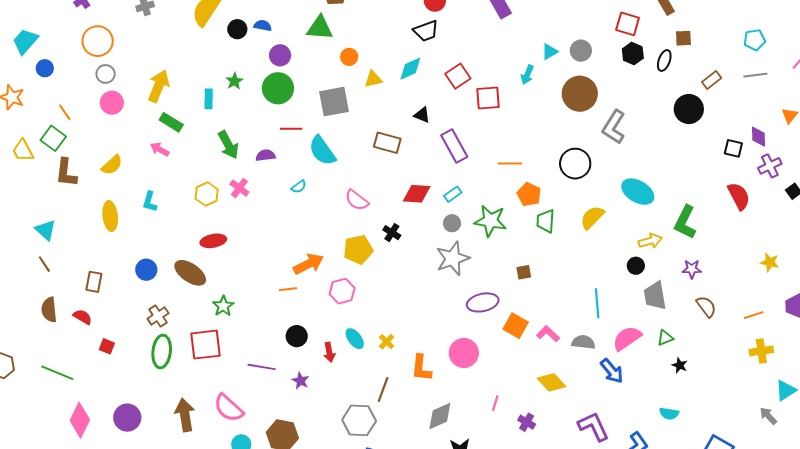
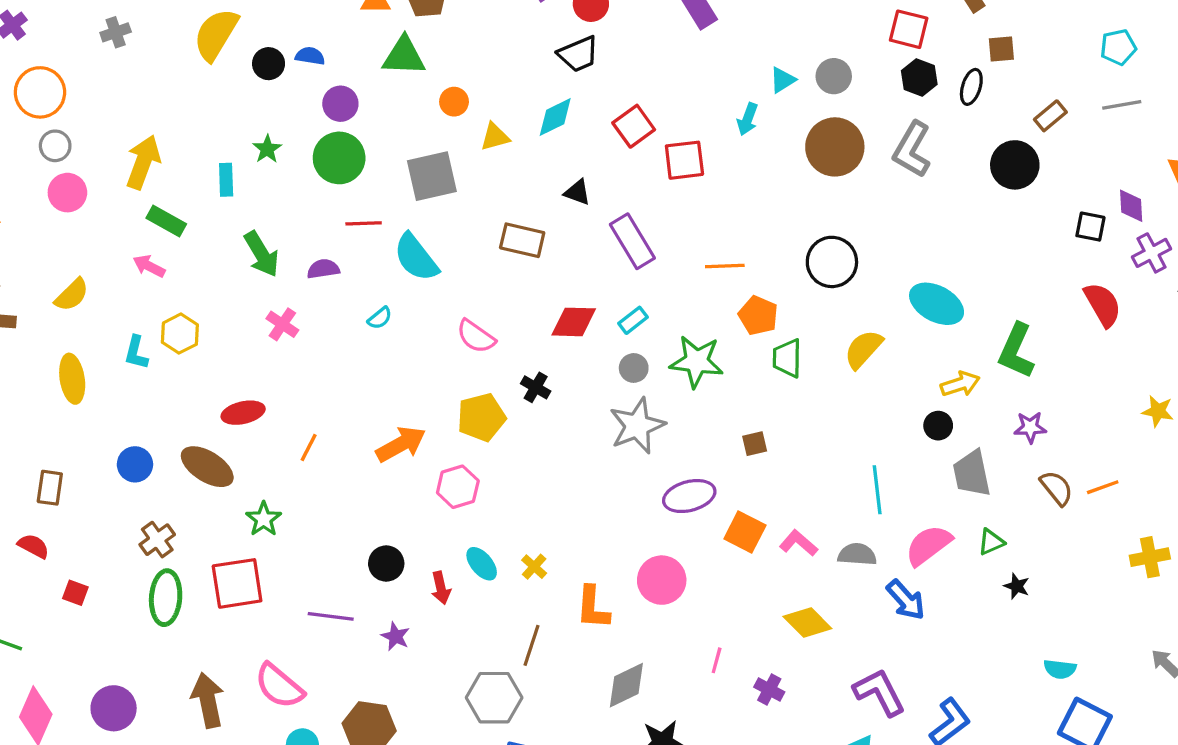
gray L-shape: (614, 127) -> (912, 149), moved
yellow hexagon: (207, 194) -> (180, 334), moved
orange line: (288, 289) -> (309, 447), moved, turned -54
orange line: (754, 315) -> (1103, 487), moved
cyan semicircle: (669, 414) -> (1060, 669), moved

